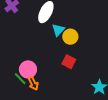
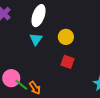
cyan triangle: (58, 30) -> (36, 39), moved
pink circle: (28, 69) -> (11, 78), moved

